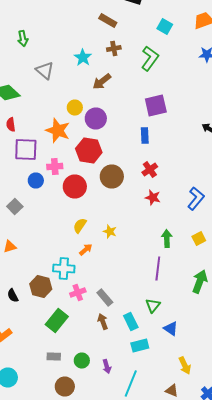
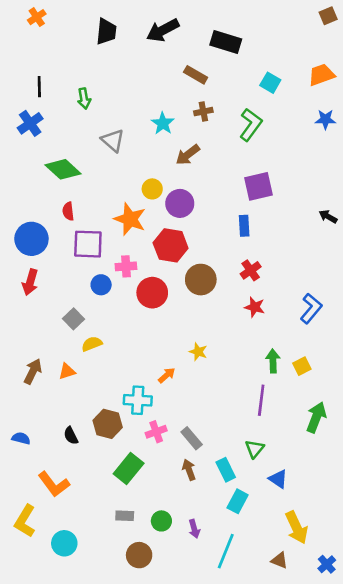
yellow semicircle: (80, 226) -> (92, 344), moved, turned 35
yellow square: (199, 238) -> (302, 366), moved
cyan rectangle: (140, 346) -> (238, 501), turned -48
yellow arrow: (185, 366) -> (297, 528), size x1.4

